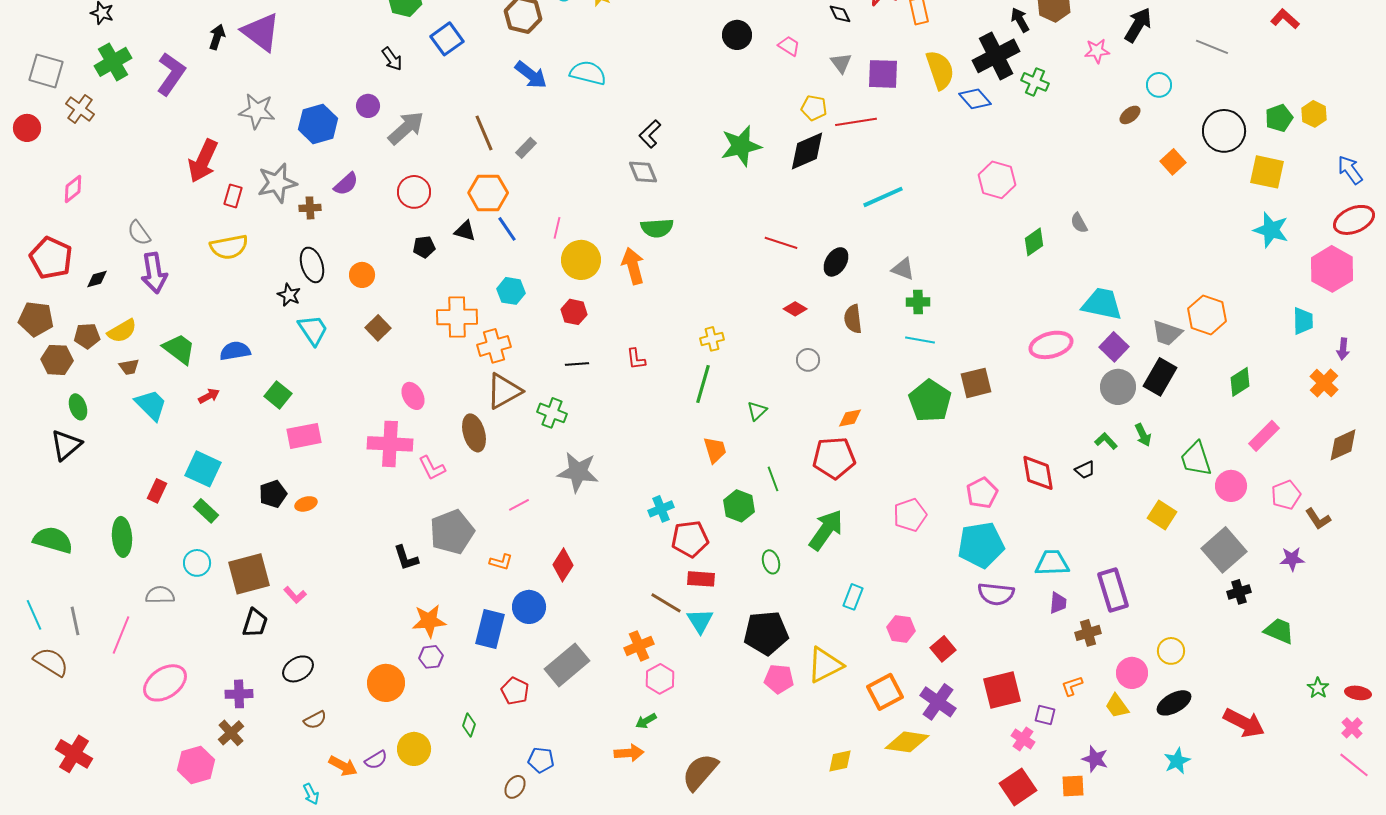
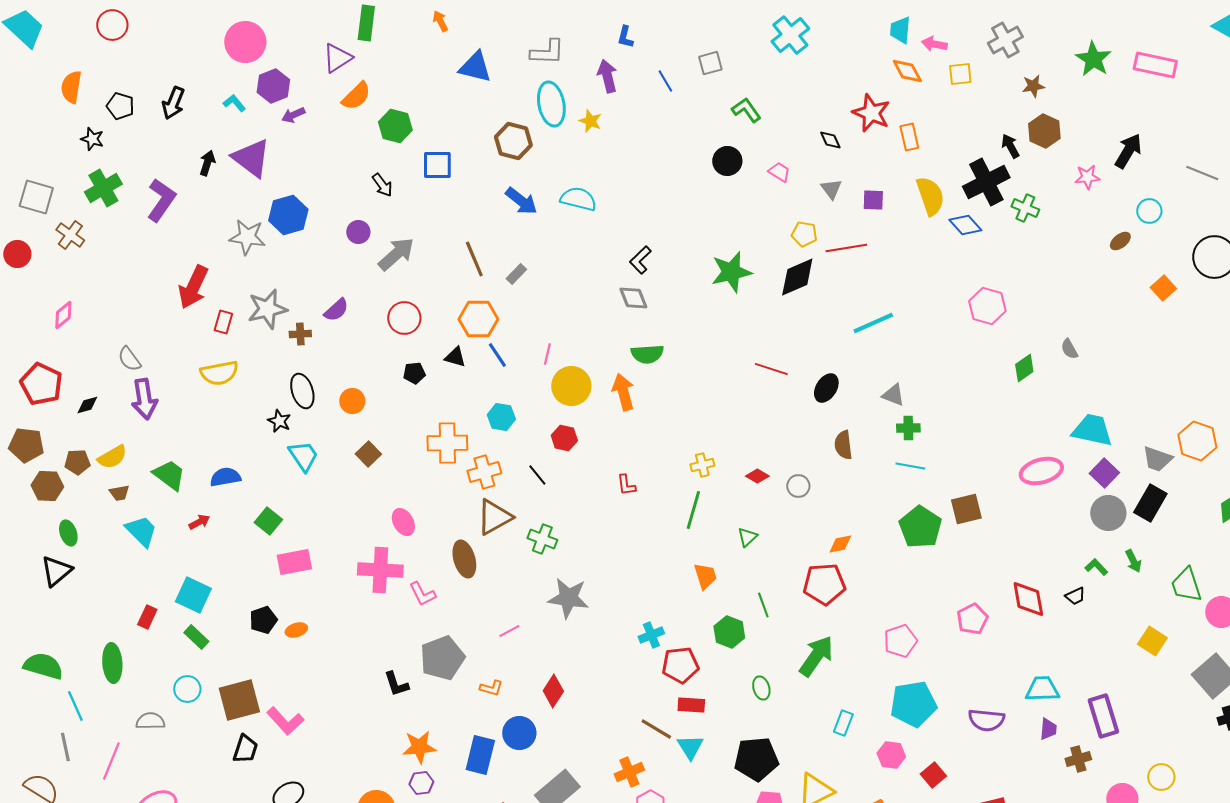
blue square: (447, 39) -> (437, 165), turned 36
purple square: (883, 74) -> (873, 200), size x0.7
blue hexagon: (318, 124) -> (288, 215), moved
red diamond: (795, 309) -> (757, 476), moved
black line: (577, 364) -> (537, 475), moved, turned 55
cyan pentagon: (981, 545) -> (913, 704), moved
pink L-shape: (295, 595) -> (285, 721), size x1.6
cyan line: (34, 615) -> (75, 706), moved

